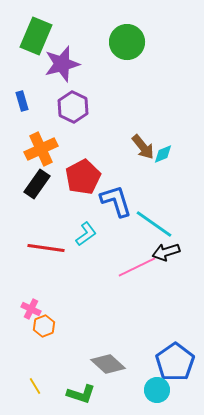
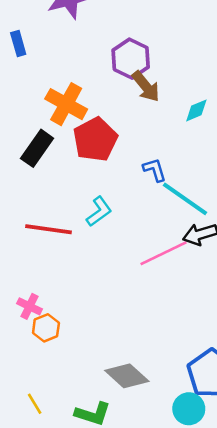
purple hexagon: (73, 107) -> (131, 59), moved
brown arrow: (143, 147) -> (146, 86), moved
orange cross: (41, 149) -> (66, 104), moved, turned -36
blue L-shape: (116, 201) -> (155, 170), moved, size x0.6

